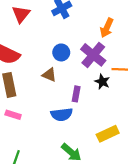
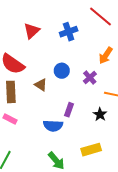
purple cross: (93, 55) -> (90, 78), size x0.6
brown triangle: (49, 75) -> (41, 85), moved
black star: (102, 82) -> (100, 114), moved

